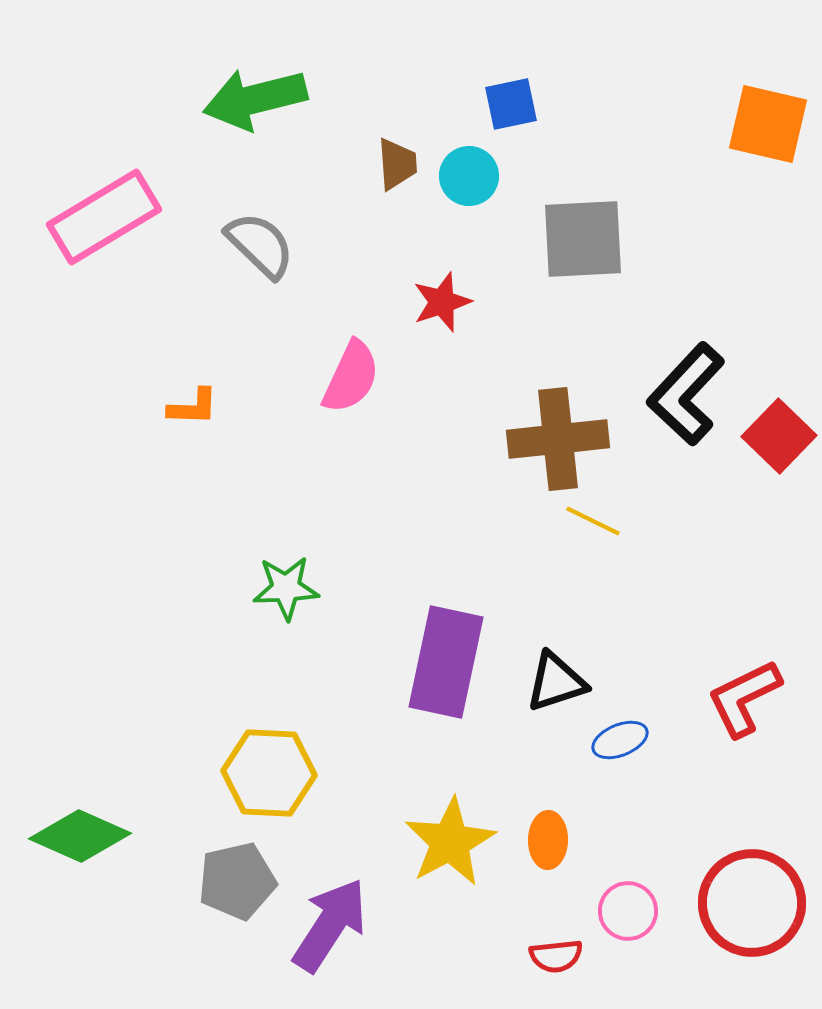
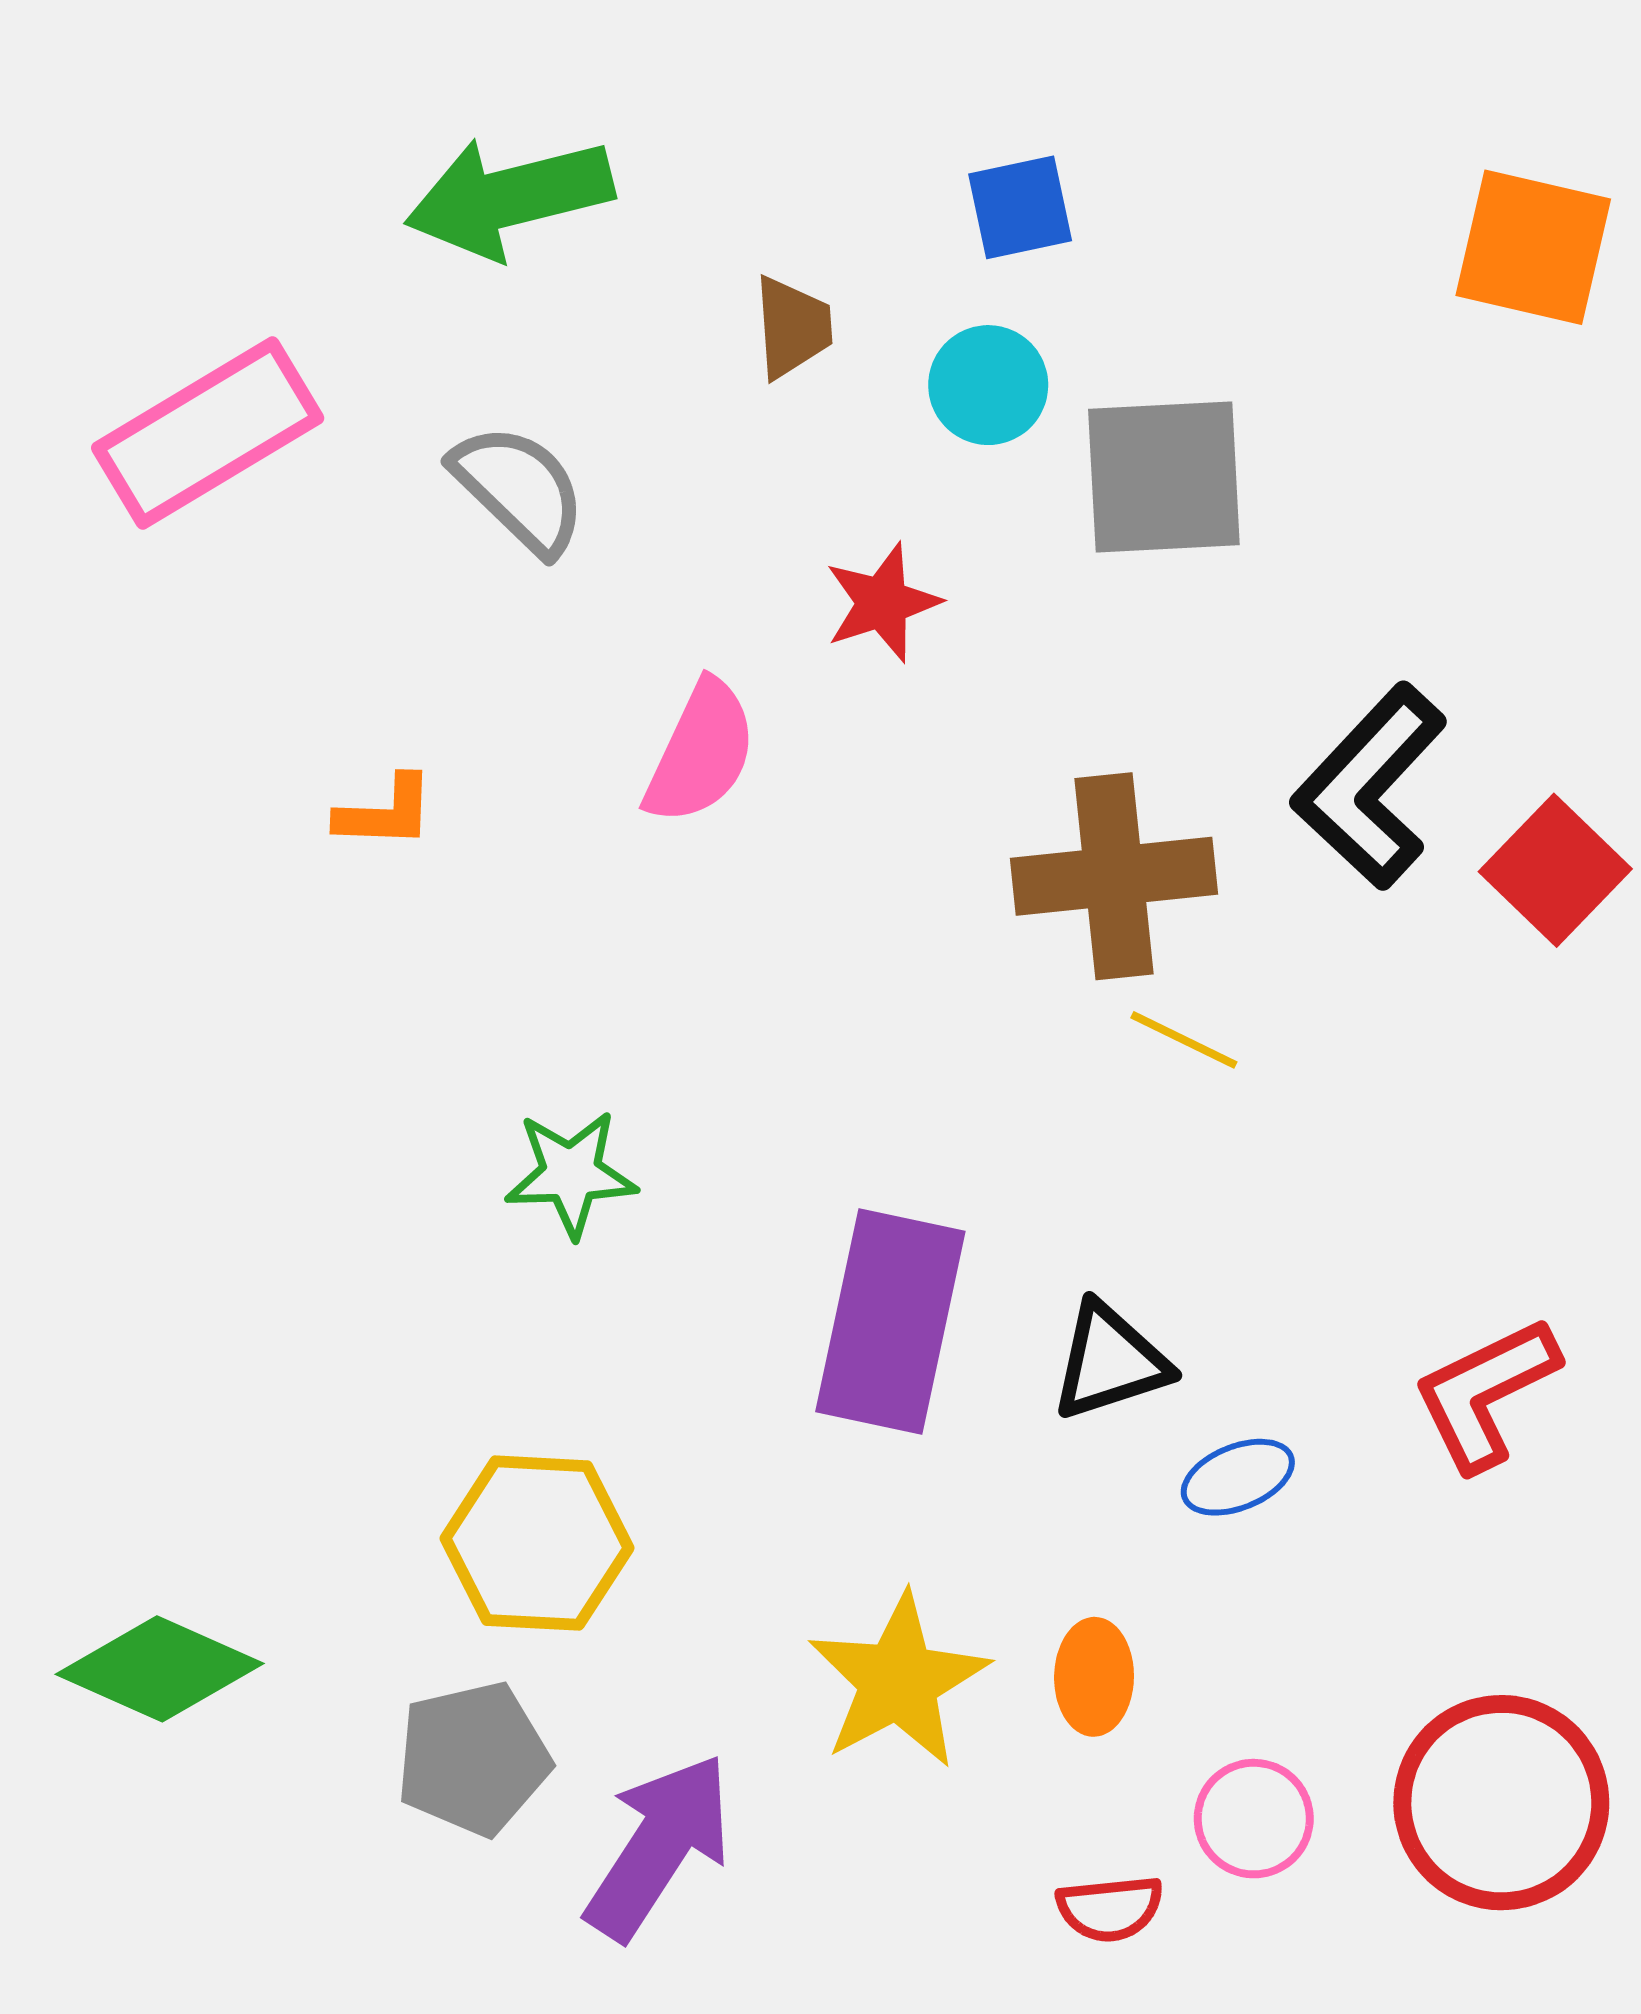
cyan circle: (469, 176) -> (988, 385), moved

